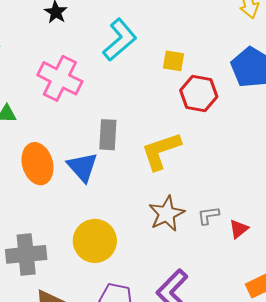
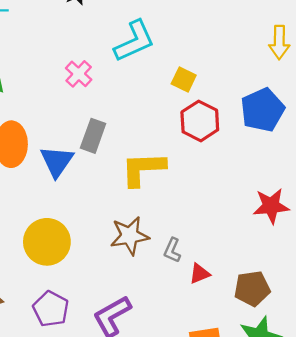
pink cross: (60, 78) -> (79, 74), moved, size x0.6
gray L-shape: (208, 215) -> (172, 250), turned -75

